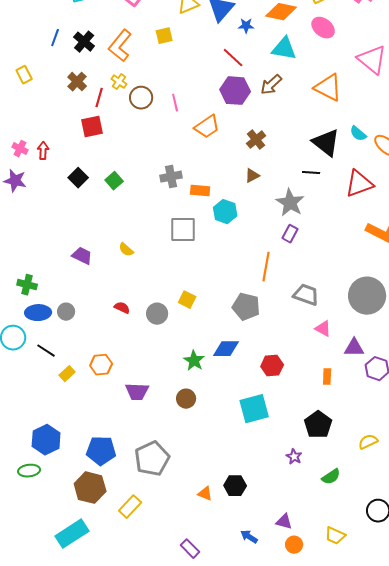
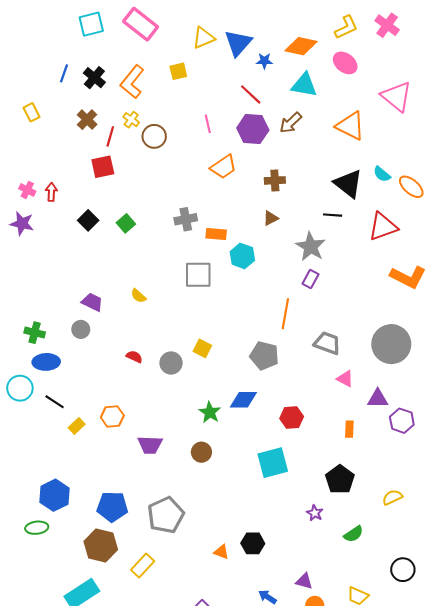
pink line: (175, 103) -> (208, 124), moved
brown cross: (256, 140) -> (275, 180), turned 36
gray circle: (66, 312) -> (81, 329), moved

